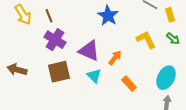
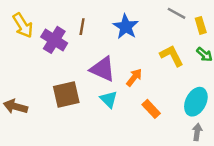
brown line: (49, 16) -> (82, 27), moved, turned 32
purple cross: (55, 40) -> (54, 40), moved
brown arrow: (17, 70) -> (15, 107), moved

